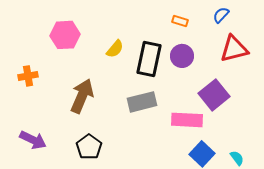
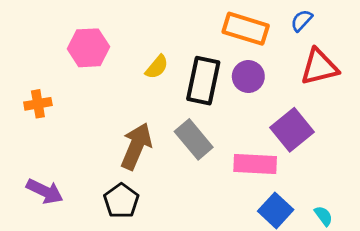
orange rectangle: (180, 21) -> (246, 29), size x2.0
brown arrow: (82, 96) -> (136, 146), moved
gray rectangle: (142, 102) -> (194, 139), turned 64

